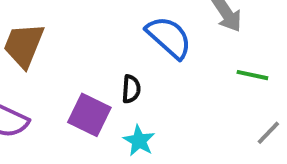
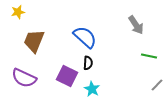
blue semicircle: (169, 37) -> (85, 37), moved

